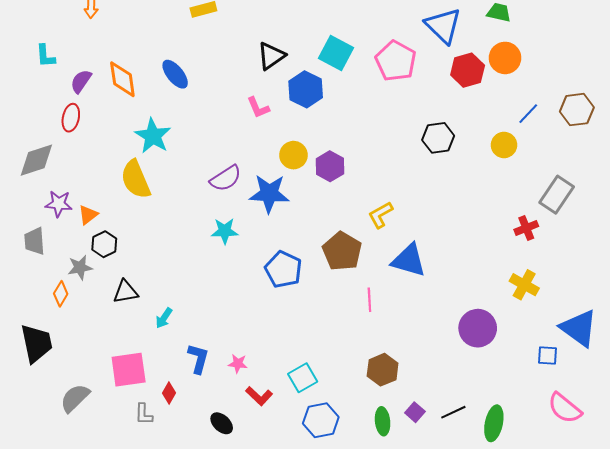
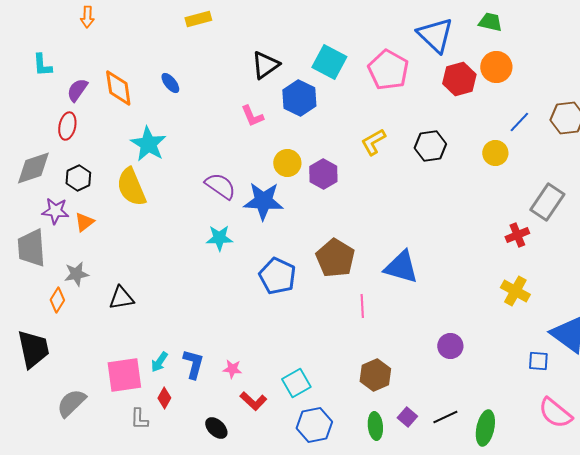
blue ellipse: (175, 74) -> (170, 83), size x0.7
purple semicircle: (226, 178) -> (220, 186), turned -112
yellow L-shape: (381, 215) -> (373, 142), moved
gray trapezoid: (34, 241) -> (31, 248), size x1.4
black hexagon: (104, 244) -> (78, 178), moved
cyan arrow: (164, 318) -> (159, 362), moved
purple circle: (478, 328) -> (450, 346), moved, size x0.7

